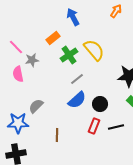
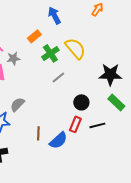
blue semicircle: (77, 100) -> (58, 140), moved

